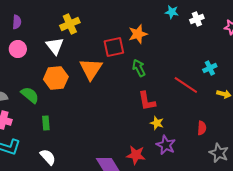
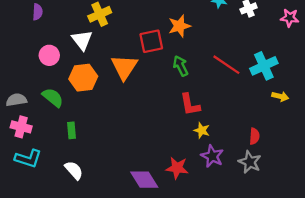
pink circle: (18, 49) -> (49, 55), moved
cyan cross: (210, 68) -> (264, 66), size x1.6
red line: (186, 85) -> (226, 65), moved
gray star: (219, 153) -> (250, 162), moved

